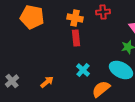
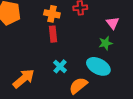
orange arrow: (47, 82) -> (24, 79), size x1.6

